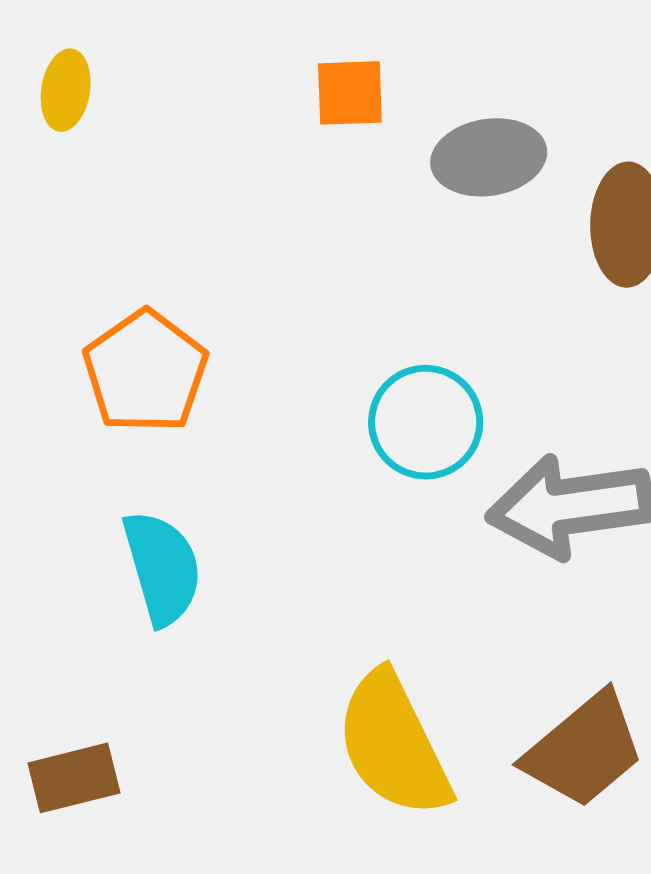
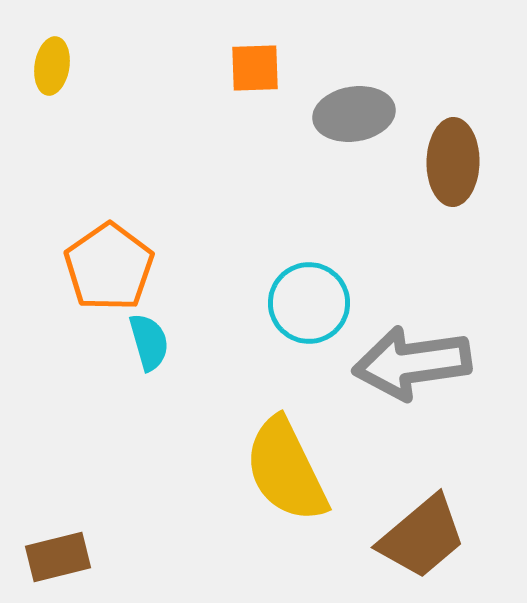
cyan semicircle: (162, 568) -> (149, 342), moved, size x0.7
yellow semicircle: (393, 744) -> (286, 470), moved

